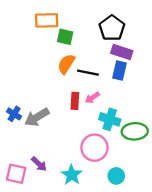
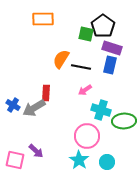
green square: (65, 37) -> (86, 34), moved
red rectangle: (75, 101) -> (46, 93), moved
cyan star: (72, 175) -> (79, 160), moved

